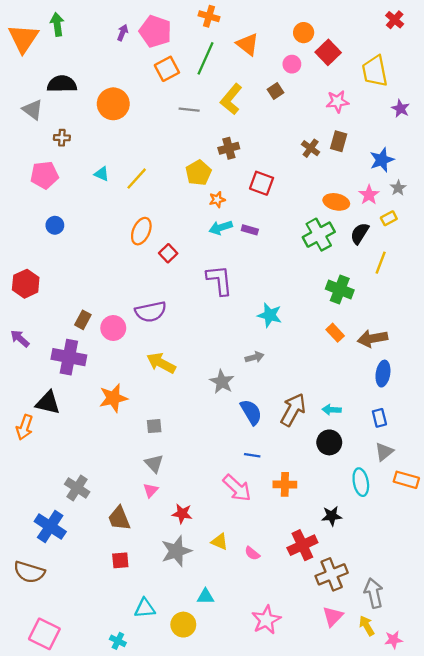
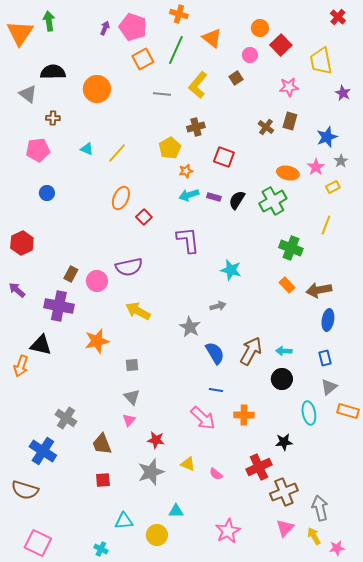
black semicircle: (360, 233) -> (237, 200), moved

